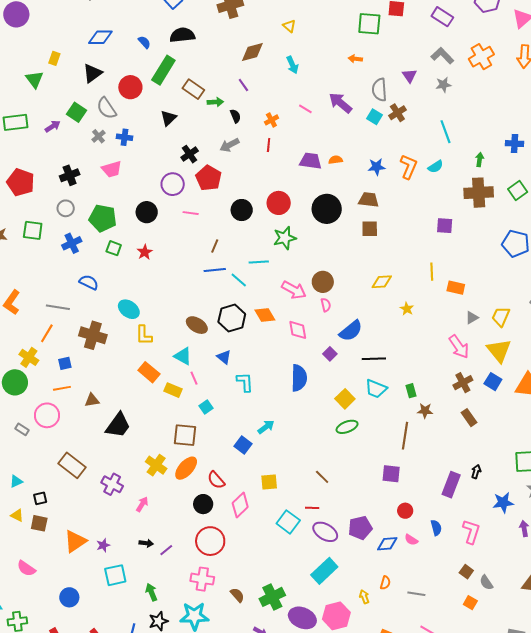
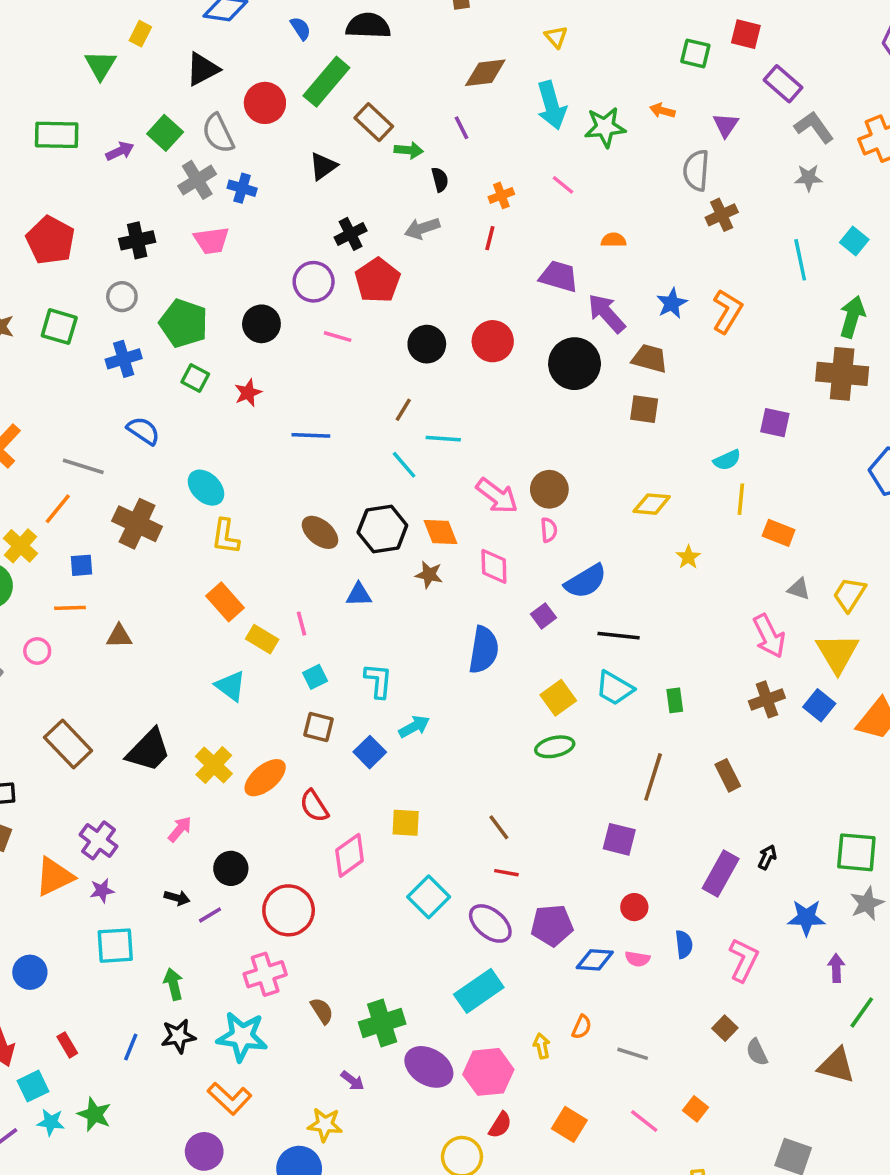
purple rectangle: (442, 17) -> (783, 84), moved
green square: (369, 24) -> (695, 53), size x0.7
cyan arrow: (292, 65) -> (552, 105), size x1.5
purple triangle: (409, 76) -> (726, 125), moved
purple arrow: (340, 103) -> (607, 313), moved
cyan square: (374, 117) -> (854, 241), moved
gray cross: (99, 136) -> (197, 180), size x1.5
orange semicircle: (336, 160) -> (614, 240), moved
green arrow: (480, 160) -> (852, 317), size x1.6
blue star: (377, 167) -> (672, 303), turned -30
cyan semicircle: (436, 167) -> (727, 460), moved
green star: (285, 238) -> (605, 127), moved
brown line: (215, 246) -> (403, 410), moved
blue line: (215, 270) -> (311, 435), moved
gray triangle: (472, 318) -> (799, 589), turned 40
cyan triangle: (183, 356) -> (231, 686), moved
blue triangle: (224, 357) -> (359, 595), turned -49
cyan L-shape: (245, 382) -> (378, 681), moved
brown star: (425, 411) -> (429, 575), moved
pink circle: (47, 415) -> (37, 651), size x0.6
brown rectangle: (469, 418) -> (728, 775), moved
black trapezoid: (118, 425) -> (149, 750), moved
brown square: (185, 435) -> (318, 727), moved, size x0.7
purple cross: (112, 484) -> (98, 840), moved
black circle: (203, 504) -> (231, 868), moved
red line: (312, 508) -> (506, 873), moved
pink semicircle: (411, 540) -> (637, 959), turned -32
pink cross: (202, 579) -> (265, 974), turned -35
orange square: (470, 603) -> (696, 1109), moved

